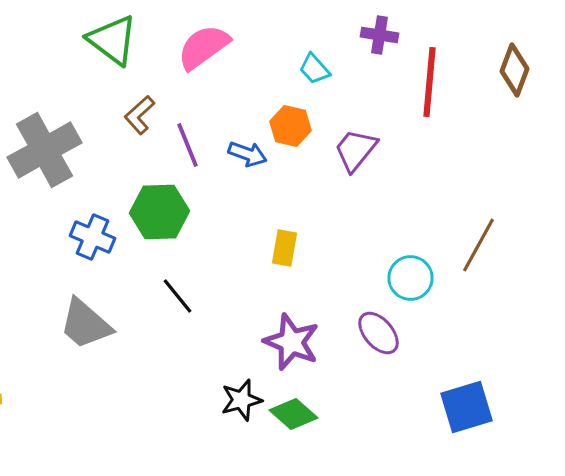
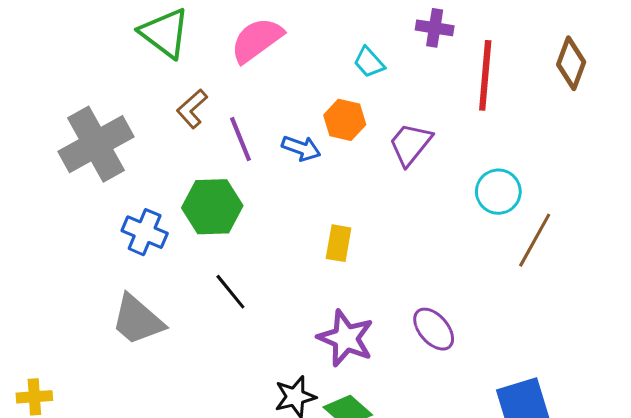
cyan circle: (410, 278) -> (498, 192), moved

